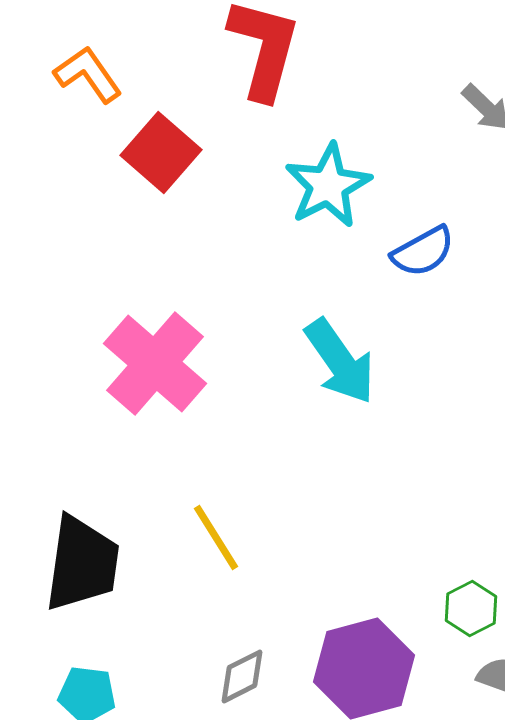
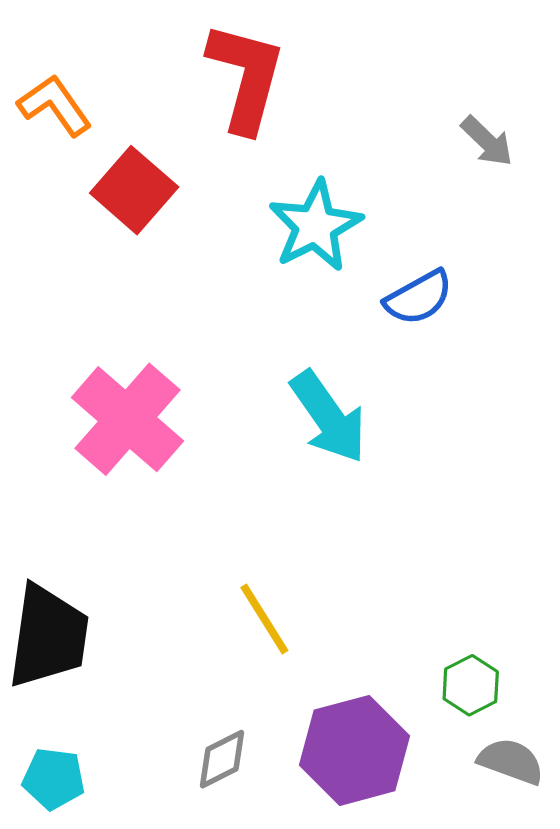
yellow line: (216, 537) -> (264, 619), moved

